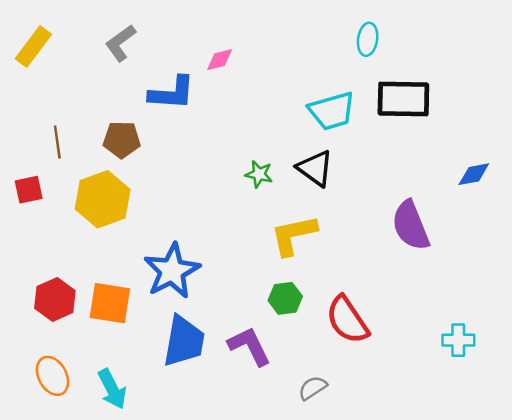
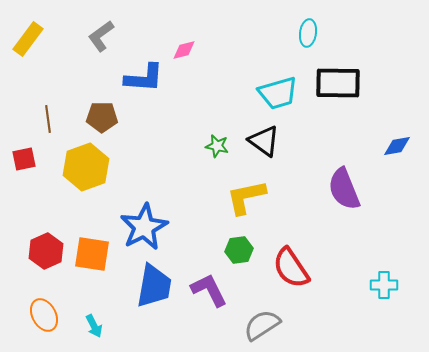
gray semicircle: (313, 388) -> (262, 325), size x1.5
cyan arrow: (112, 389) -> (94, 326), size x0.7

